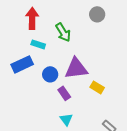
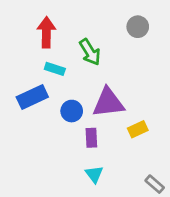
yellow rectangle: (97, 87) -> (138, 129), turned -56
purple rectangle: (64, 93) -> (91, 138), turned 32

